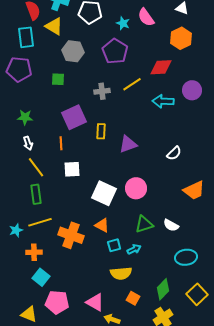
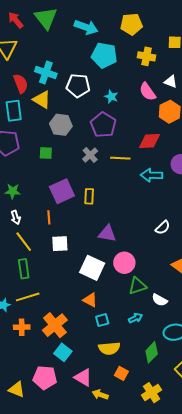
pink semicircle: (146, 17) -> (148, 92), moved
yellow line: (132, 84) -> (120, 158), turned 36
gray cross: (102, 91) -> (90, 155), moved, turned -35
yellow rectangle: (101, 131) -> (89, 196), moved
purple triangle: (128, 144) -> (107, 234), moved, turned 30
green triangle: (144, 224) -> (137, 286), moved
orange cross: (71, 235) -> (55, 325), moved, turned 30
cyan arrow: (134, 249) -> (135, 318), moved
cyan square: (41, 277) -> (63, 352), moved
green diamond: (163, 289) -> (152, 352), moved

